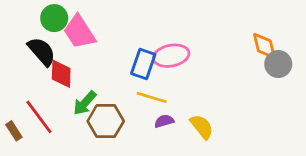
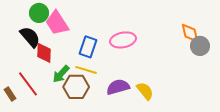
blue rectangle: (143, 64) -> (88, 47), moved
yellow line: (152, 97) -> (86, 70), moved
purple semicircle: (164, 121) -> (118, 87), size x1.6

